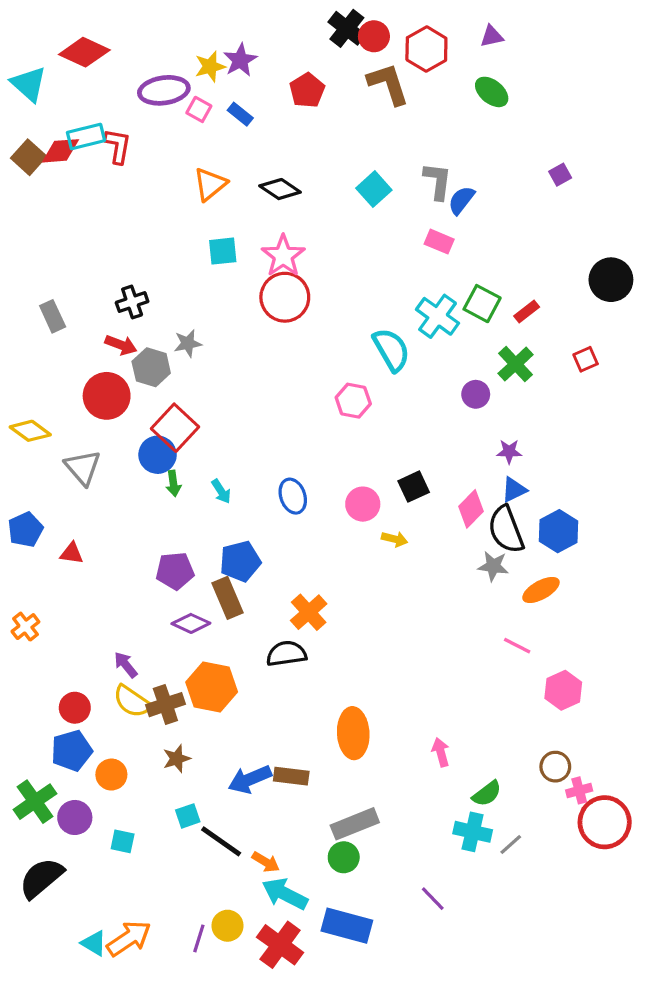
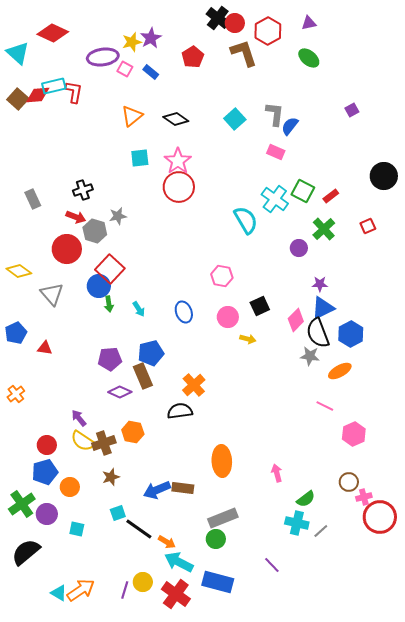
pink hexagon: (353, 401) -> (222, 276), moved
blue triangle: (514, 490) -> (323, 308), size x1.4
orange hexagon: (212, 687) -> (133, 432), size x0.7

